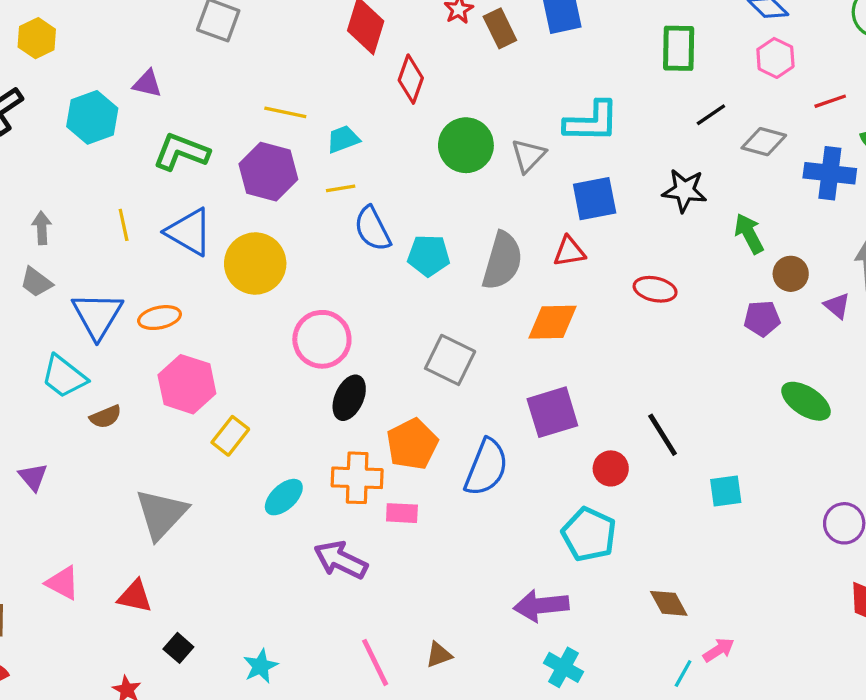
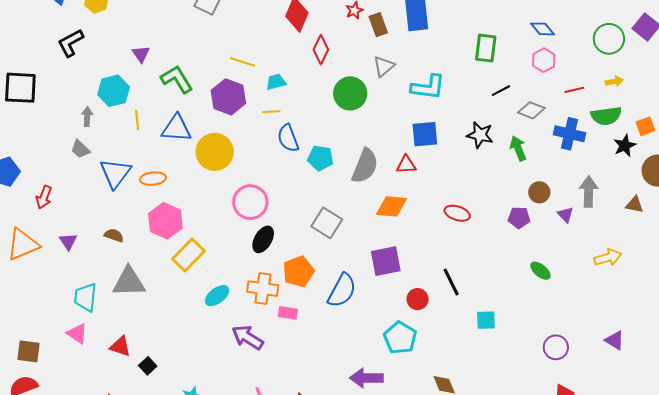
purple triangle: (147, 84) -> (141, 54), moved, turned 36
cyan hexagon: (92, 117) -> (114, 91), moved
green L-shape: (181, 152) -> (177, 79), turned 32
gray triangle: (528, 156) -> (384, 66), moved
blue triangle: (189, 232) -> (176, 128), turned -32
green arrow: (749, 234) -> (518, 148), moved
red ellipse: (655, 289) -> (457, 213), moved
cyan trapezoid: (64, 377) -> (85, 297), moved, turned 52
green ellipse: (806, 401) -> (540, 271), size x0.7
brown semicircle: (106, 417) -> (114, 235), turned -144
yellow rectangle: (230, 436) -> (188, 255), size x1.4
purple triangle: (33, 477) -> (68, 241), moved
gray triangle: (161, 514) -> (129, 282), moved, turned 39
black square: (178, 648) -> (148, 366), moved

